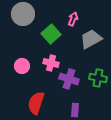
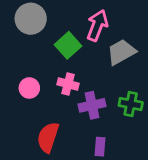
pink arrow: (73, 19) -> (97, 25), size x1.6
purple cross: (69, 79) -> (92, 105), turned -30

